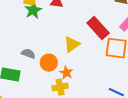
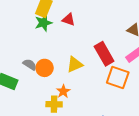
orange circle: (49, 63) -> (44, 68), moved

